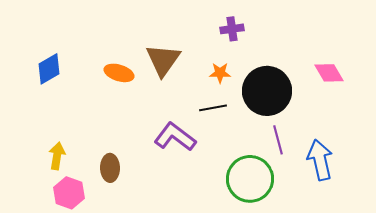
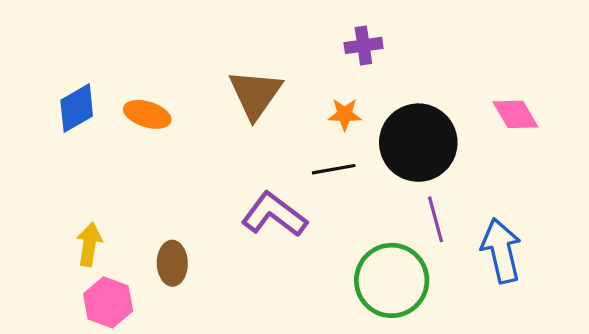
orange ellipse: (119, 73) -> (147, 114), moved

